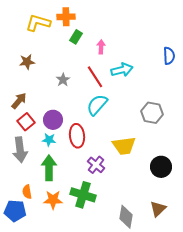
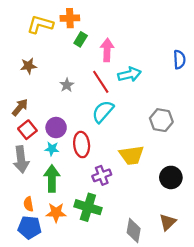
pink arrow: (101, 47) -> (107, 50), size x1.5
purple cross: (96, 165) -> (102, 175), turned 30
blue pentagon: (15, 211) -> (30, 227), moved

